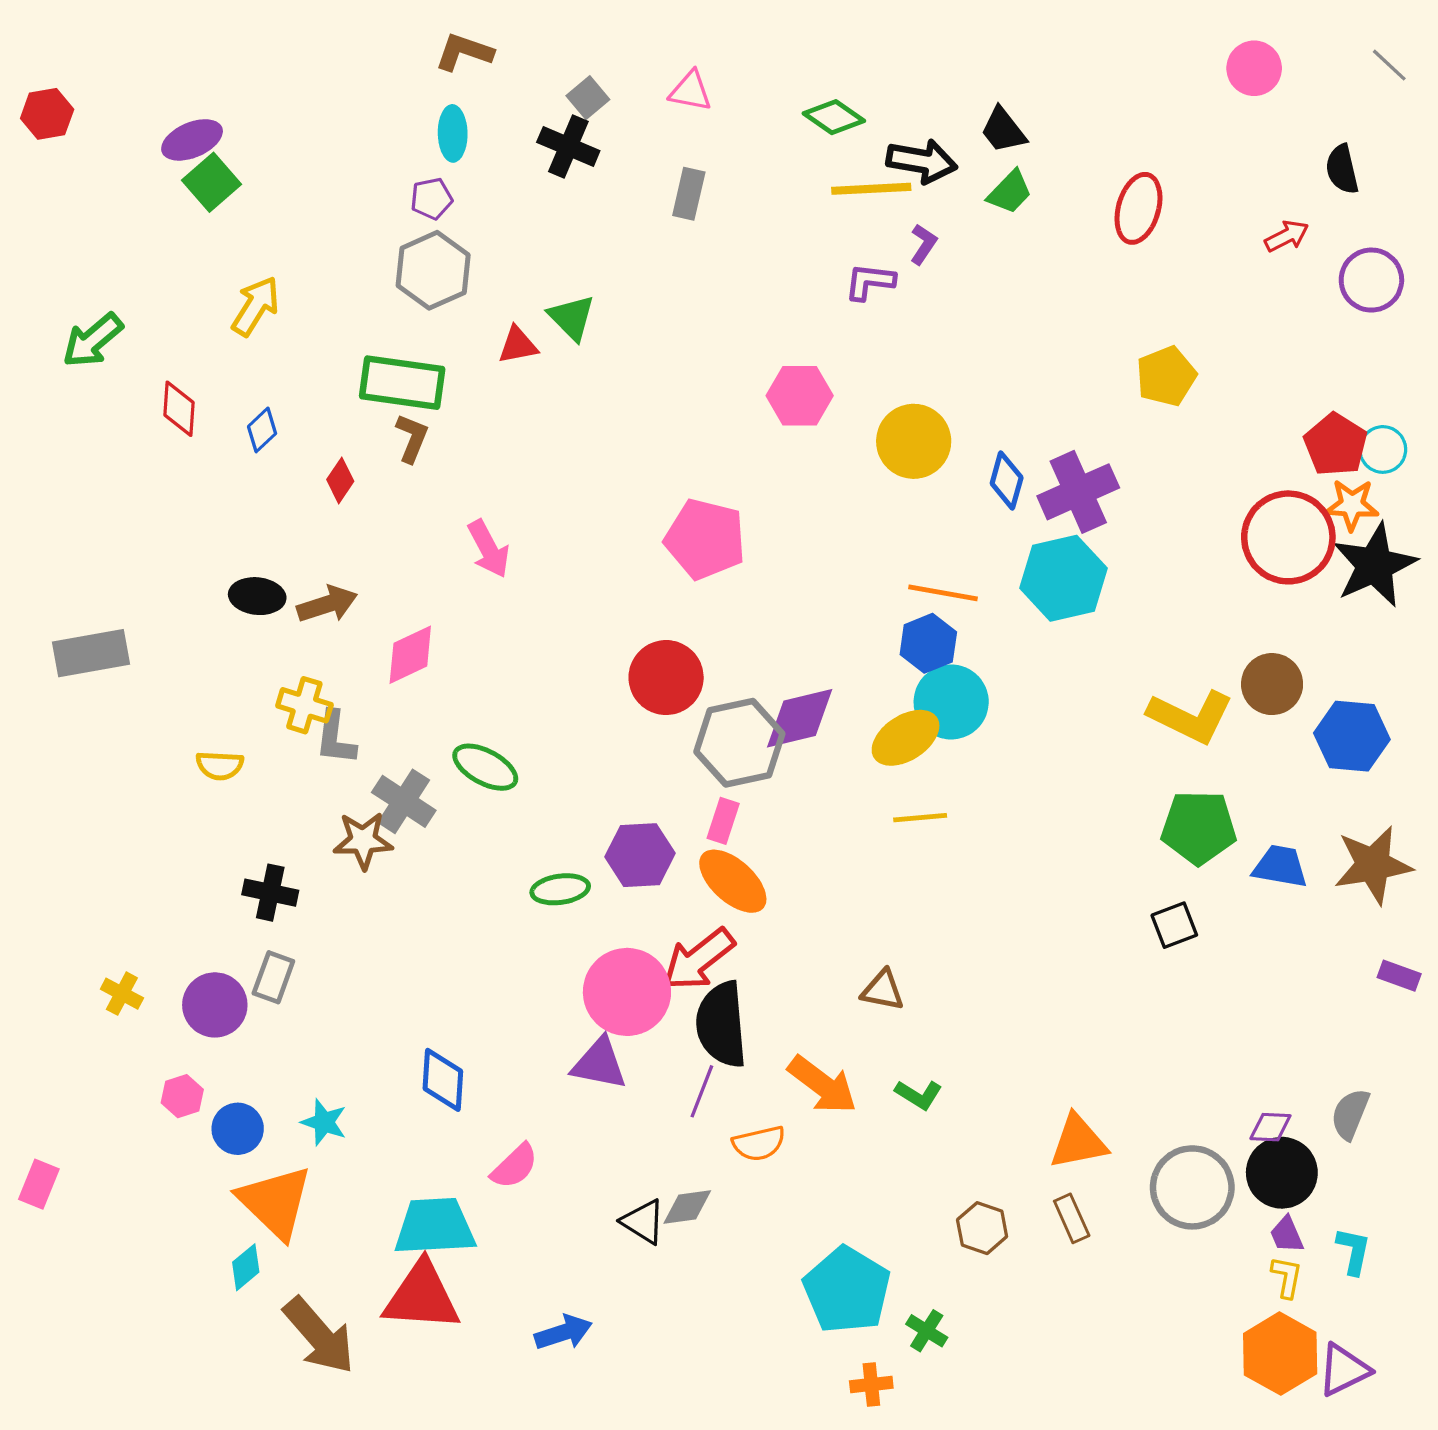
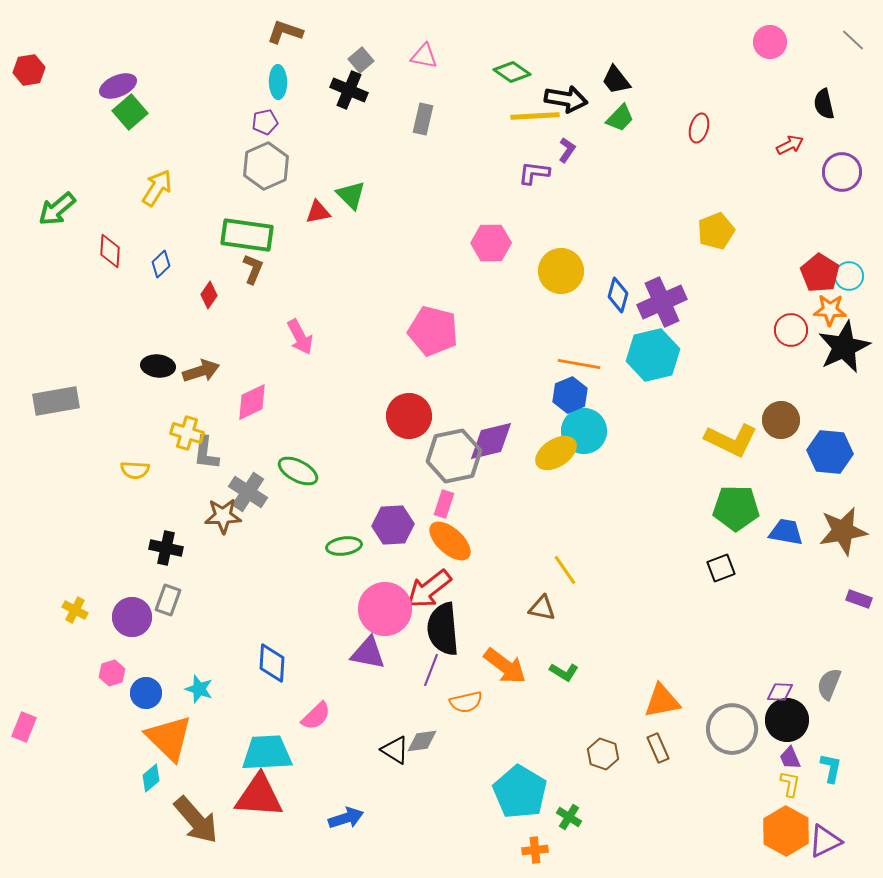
red ellipse: (1138, 208) -> (699, 128), size x0.7
red circle: (1288, 537) -> (791, 330), size x0.6
yellow line: (920, 818) -> (565, 570), moved, turned 60

